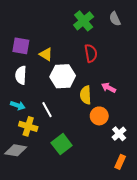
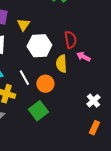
red semicircle: (91, 53) -> (70, 40), moved
yellow triangle: (46, 54) -> (23, 25), turned 32
orange circle: (99, 116) -> (45, 84), moved

